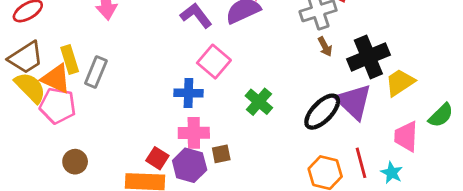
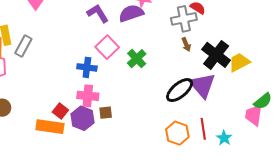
black cross: (368, 57) -> (216, 55), turned -36
yellow trapezoid: (400, 82) -> (239, 62), moved
green cross: (259, 102) -> (137, 59), moved
pink trapezoid: (406, 136) -> (254, 115), moved

